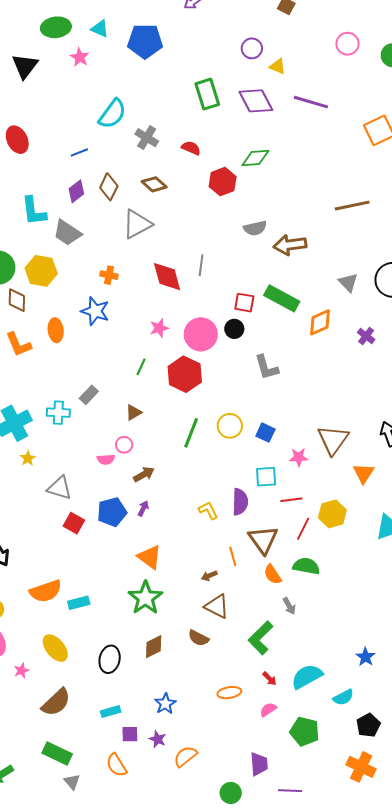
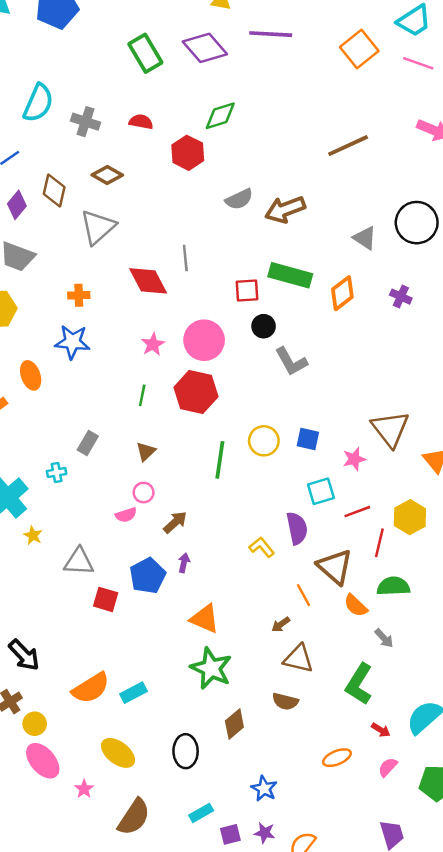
black circle: (234, 329) -> (264, 326), moved
cyan cross: (58, 413) -> (57, 473), size x0.7

